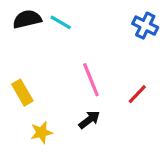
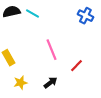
red line: (137, 94) -> (76, 66), moved
black arrow: (89, 120) -> (50, 83), moved

